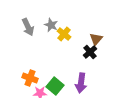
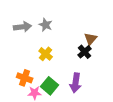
gray arrow: (28, 27) -> (23, 27), turned -72
yellow cross: (64, 34) -> (46, 54), moved

